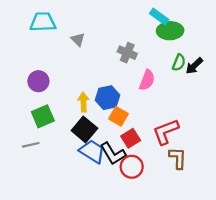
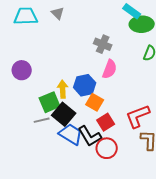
gray triangle: (78, 40) -> (58, 13), moved
pink semicircle: (147, 80) -> (110, 69), moved
green square: (43, 116) -> (50, 102), moved
gray line: (31, 145) -> (42, 120), moved

